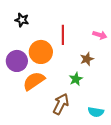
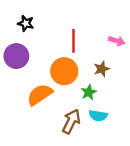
orange circle: (41, 52) -> (64, 71), moved
purple circle: (17, 61) -> (16, 56), moved
cyan semicircle: (96, 112) -> (98, 116), moved

